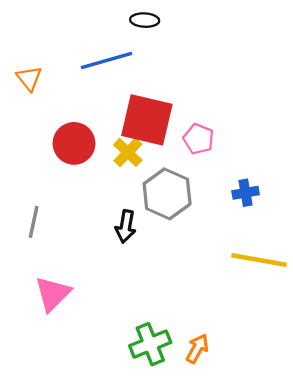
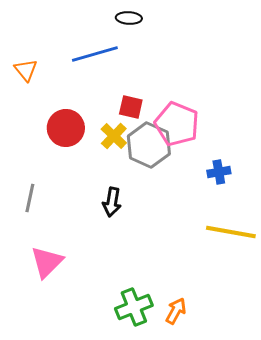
red square: (147, 120) -> (131, 107), size x0.5
pink pentagon: (198, 139) -> (177, 124), size x1.6
gray hexagon: (167, 194) -> (149, 145), moved

